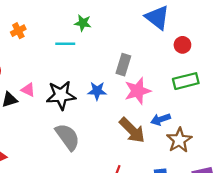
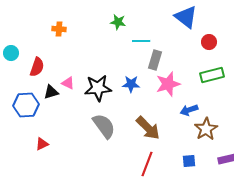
orange cross: (18, 31) -> (59, 29), turned 32
cyan line: (65, 44) -> (141, 41), moved
brown arrow: (132, 130) -> (148, 128), moved

